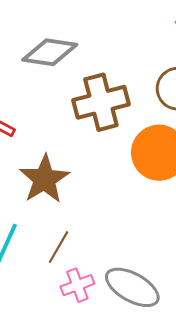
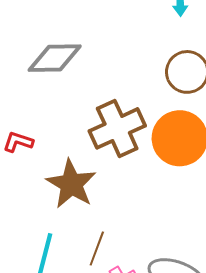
brown cross: (101, 102) -> (117, 128), moved

